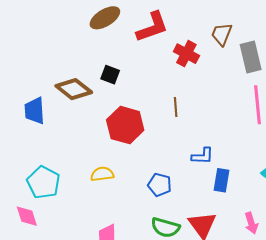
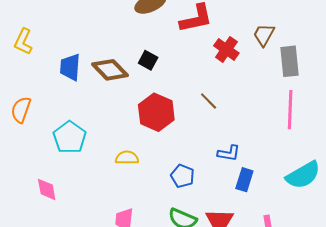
brown line: (176, 107) -> (209, 101), turned -48
blue trapezoid: (35, 111) -> (70, 67), moved
cyan pentagon: (43, 182) -> (70, 137), moved

